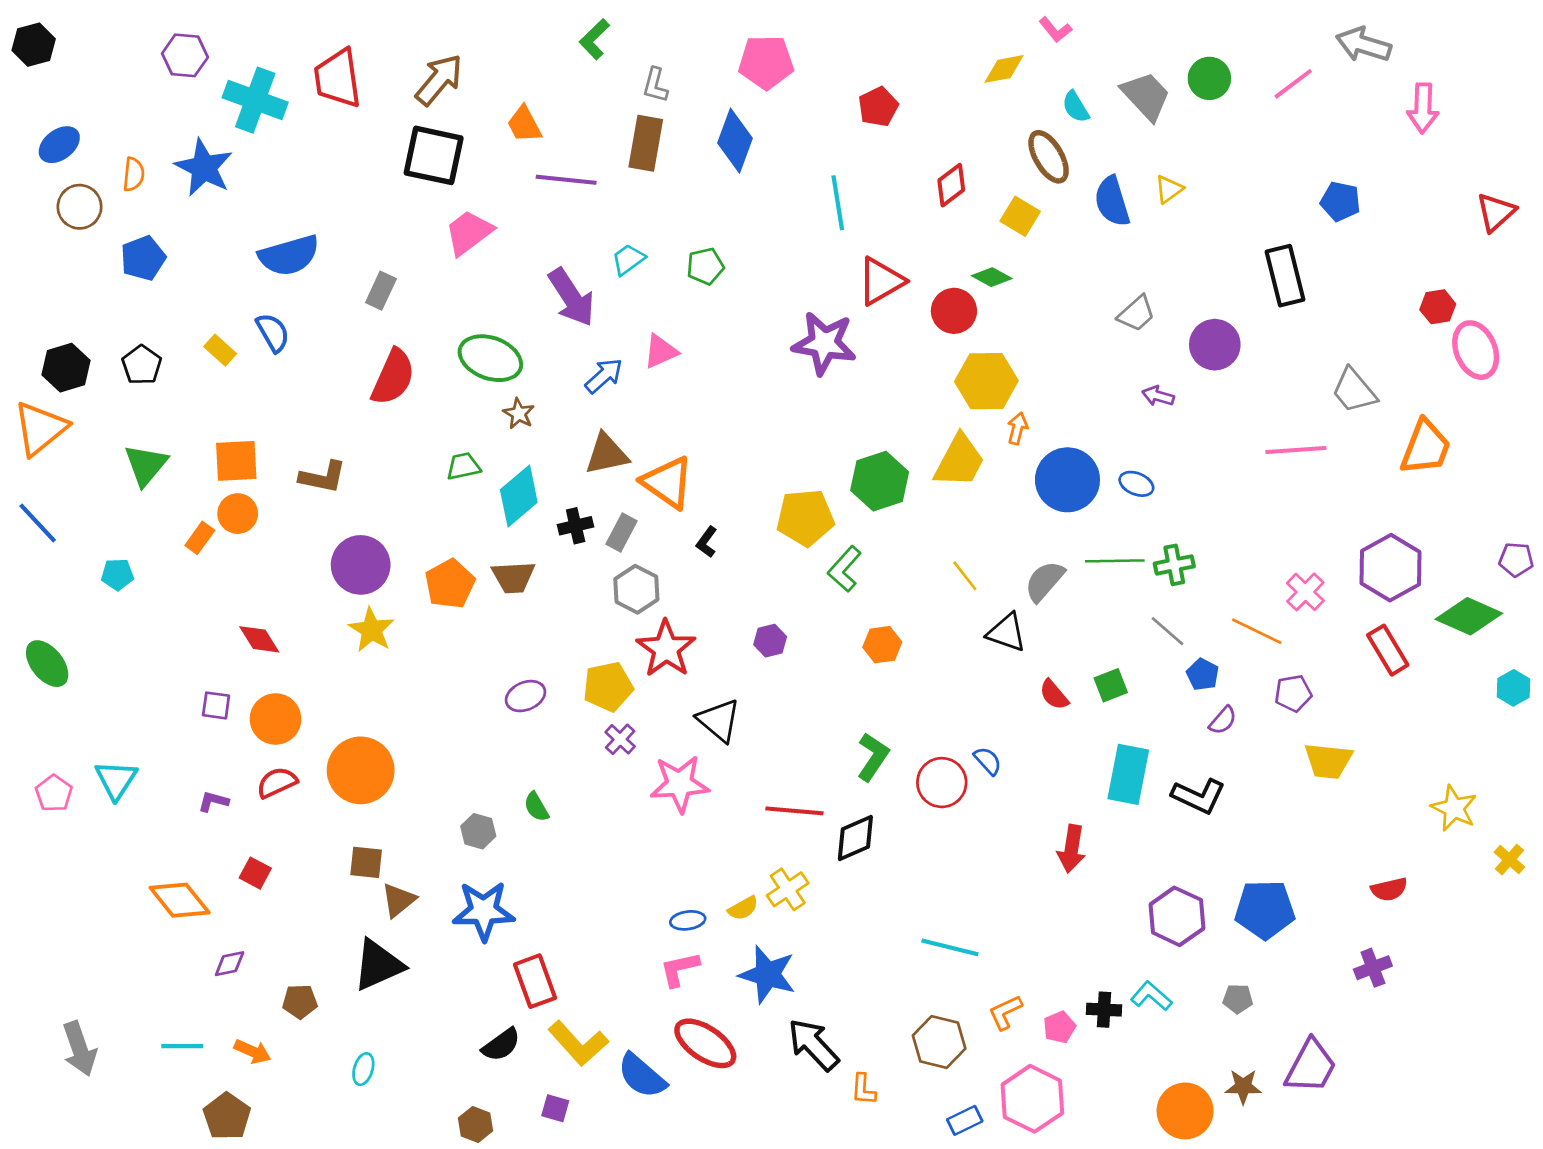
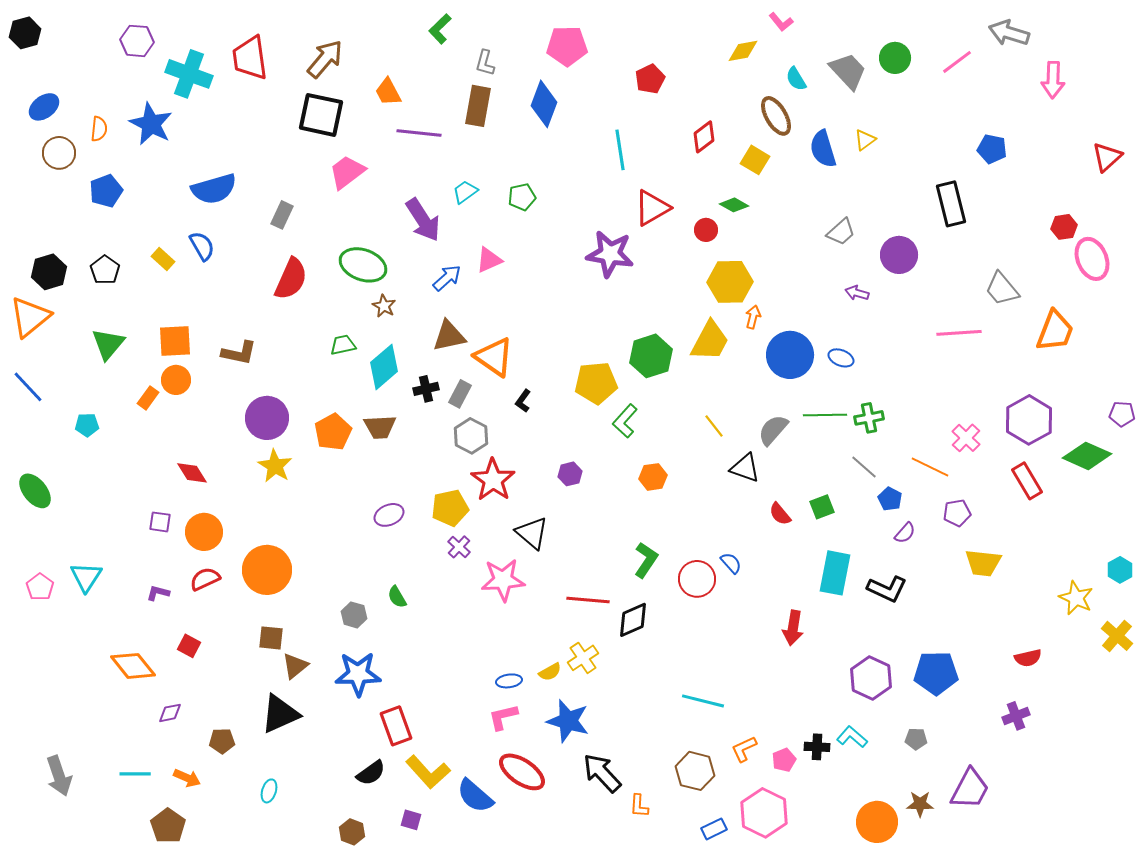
red circle: (954, 311) -> (706, 230), size x0.7
cyan hexagon: (1513, 688) -> (1120, 570), moved
yellow cross: (1509, 860) -> (1117, 636), size x1.4

